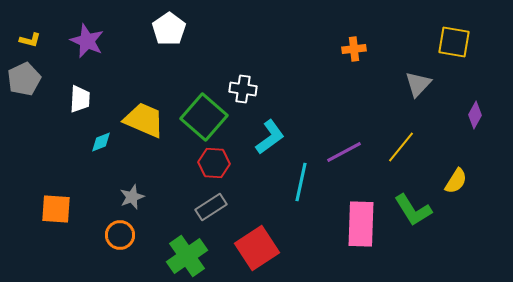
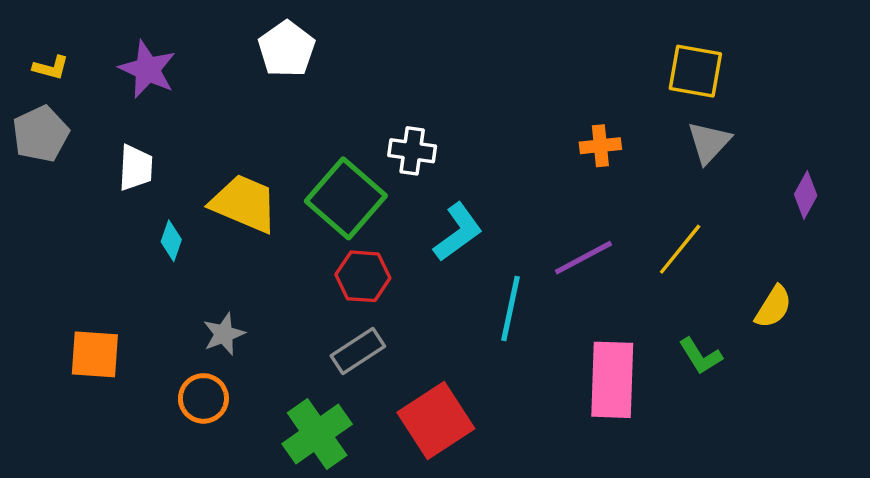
yellow square: (454, 42) -> (695, 71), moved
orange cross: (354, 49) -> (600, 146), moved
cyan diamond: (101, 142) -> (171, 241), turned -50
green L-shape: (413, 210) -> (700, 356), size x0.7

